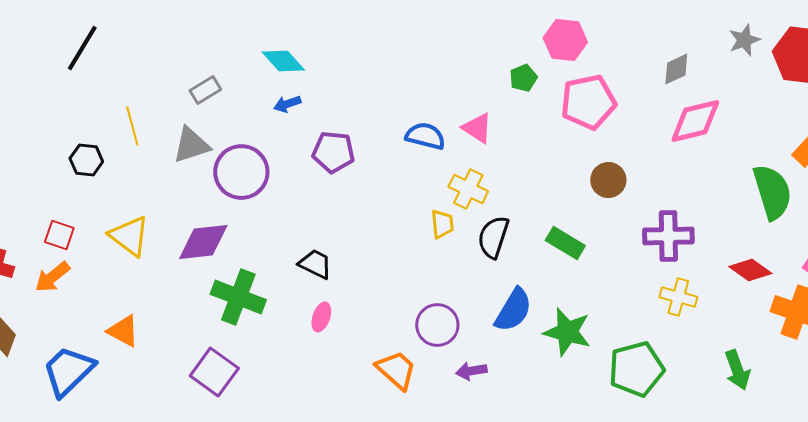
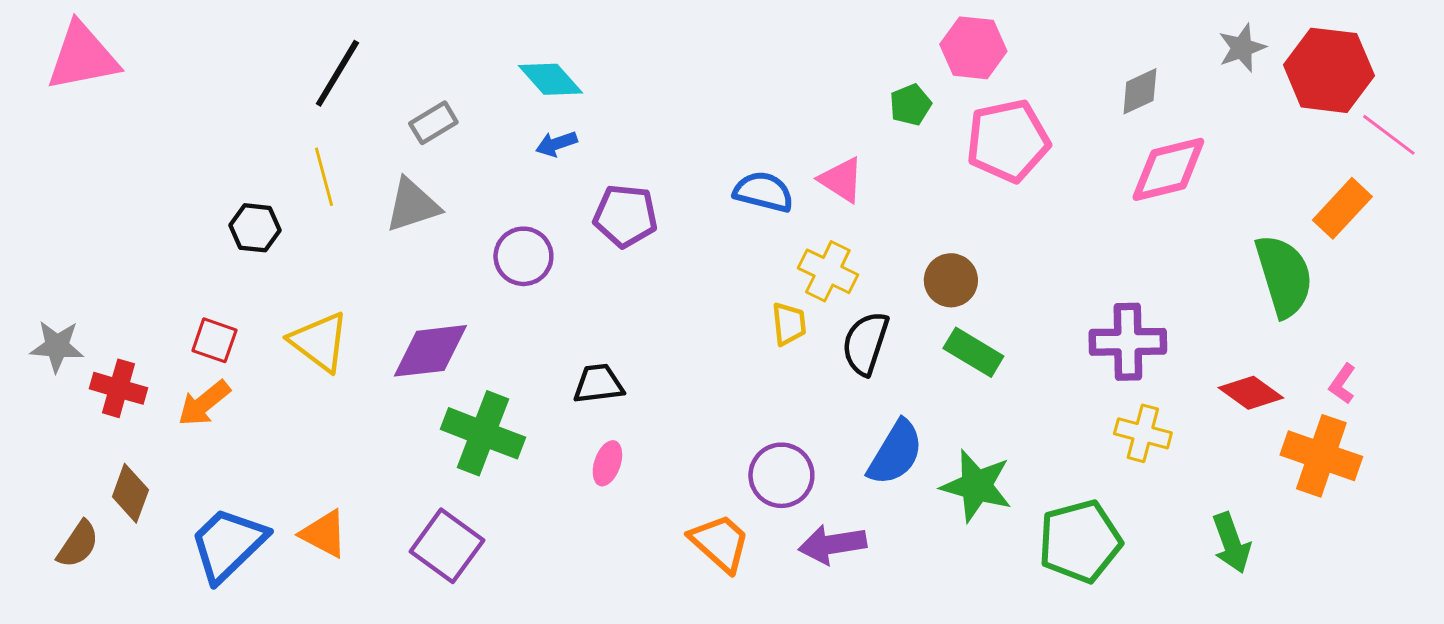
black line: (82, 48) -> (337, 73), moved
purple circle: (241, 172) -> (523, 256), moved, size x0.7
brown circle: (608, 180) -> (951, 280), moved
black trapezoid: (315, 264) -> (598, 384), turned -33
orange triangle: (123, 331) -> (324, 534), moved
purple arrow: (471, 371) -> (832, 544), size x1.4

